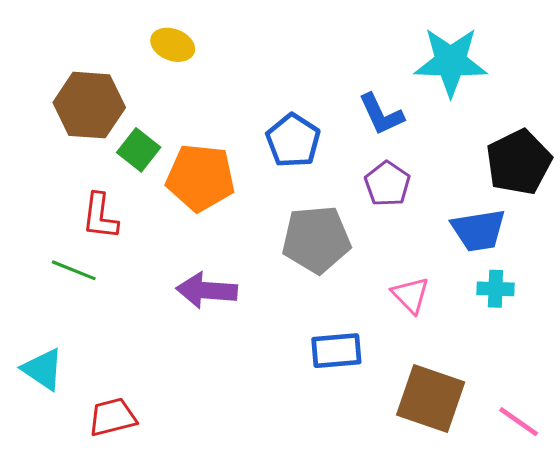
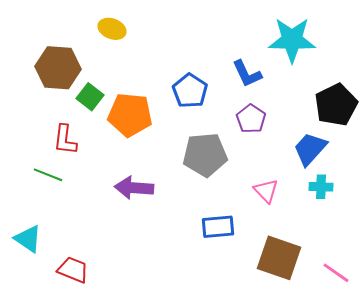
blue trapezoid: (478, 230) -> (310, 149), turned 141
red trapezoid: (112, 417) -> (73, 270), turned 36

